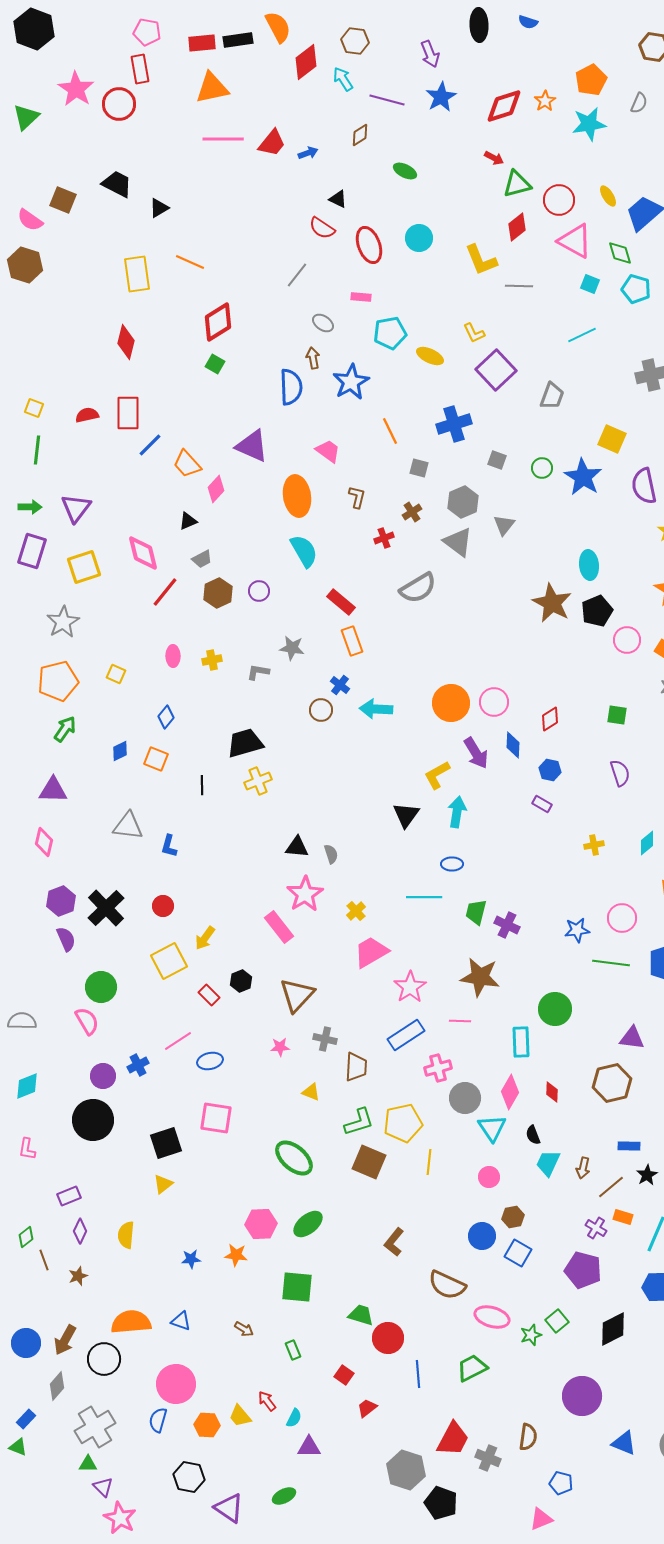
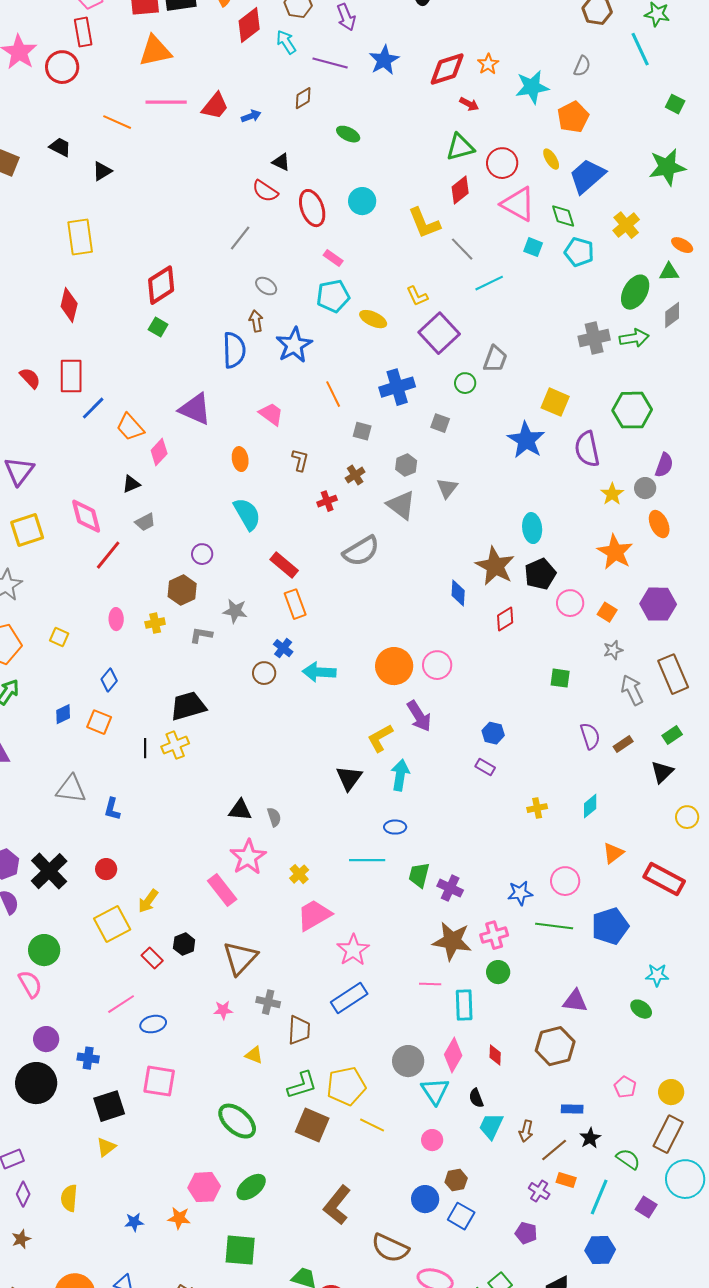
purple arrow: (430, 54) -> (346, 17), moved
orange pentagon: (591, 80) -> (573, 117), moved
red arrow: (494, 158) -> (469, 104), moved
black trapezoid: (117, 184) -> (60, 147), size x0.7
orange line: (190, 262) -> (117, 122), moved
gray line: (519, 286) -> (462, 249), turned 44
pink rectangle: (361, 297) -> (333, 258), moved, turned 30
cyan line: (582, 335) -> (489, 283), moved
red semicircle: (87, 415) -> (30, 378), turned 60
green circle: (542, 468) -> (465, 383), moved
orange ellipse: (297, 496) -> (240, 459), size x0.6
gray hexagon: (463, 502) -> (406, 465), size x0.7
brown hexagon: (218, 593) -> (182, 590), moved
red diamond: (550, 719) -> (505, 619), moved
blue diamond: (513, 745) -> (458, 593), moved
purple semicircle: (620, 773) -> (590, 736), moved
yellow cross: (258, 781) -> (175, 745), moved
brown star: (480, 977) -> (452, 941), moved
green circle: (555, 1009) -> (498, 972), size x0.7
pink line: (460, 1021) -> (430, 984), moved
blue cross: (138, 1065) -> (88, 1058), moved, turned 35
pink cross: (438, 1068) -> (494, 935), moved
yellow line: (429, 1162) -> (372, 1125), turned -70
brown L-shape: (394, 1242) -> (337, 1205), size x1.4
purple pentagon: (583, 1270) -> (526, 1233), size x0.6

